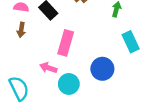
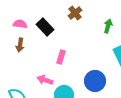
pink rectangle: (66, 43) -> (61, 57), size x0.6

